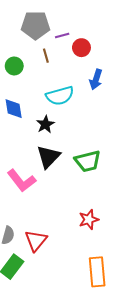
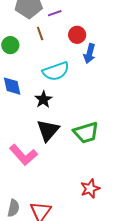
red circle: (81, 48) -> (77, 35), moved

